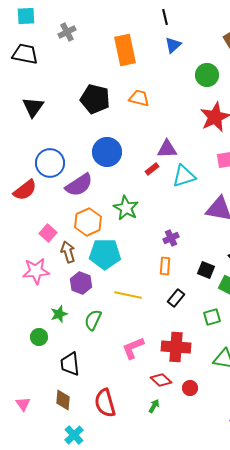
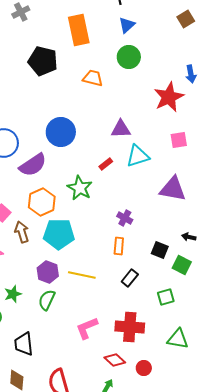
green circle: (207, 75) -> (129, 57), moved
black pentagon: (95, 99) -> (43, 61), moved
red rectangle: (152, 169) -> (106, 164), moved
purple cross: (171, 238) -> (125, 218), turned -35
purple hexagon: (81, 283) -> (48, 272), moved

